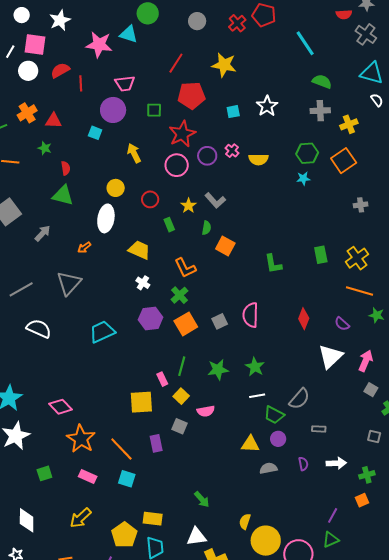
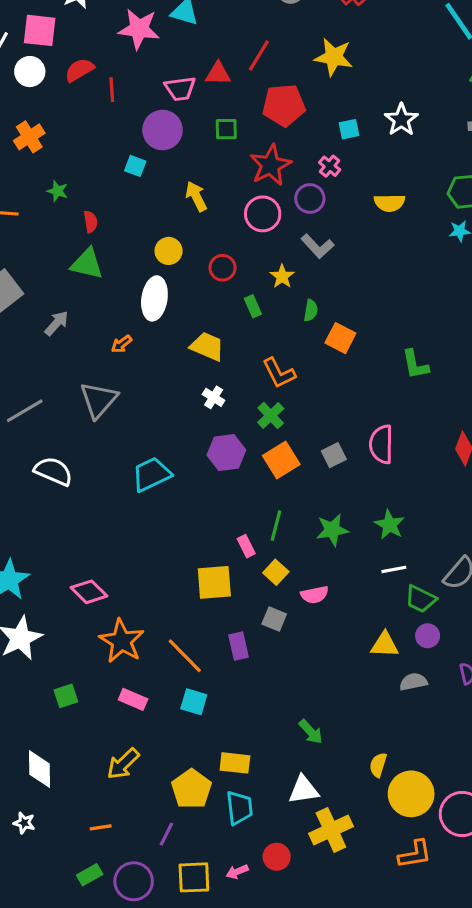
red triangle: (53, 121) -> (218, 74), moved
pink cross: (232, 151) -> (330, 166), moved
gray L-shape: (215, 200) -> (318, 246), moved

